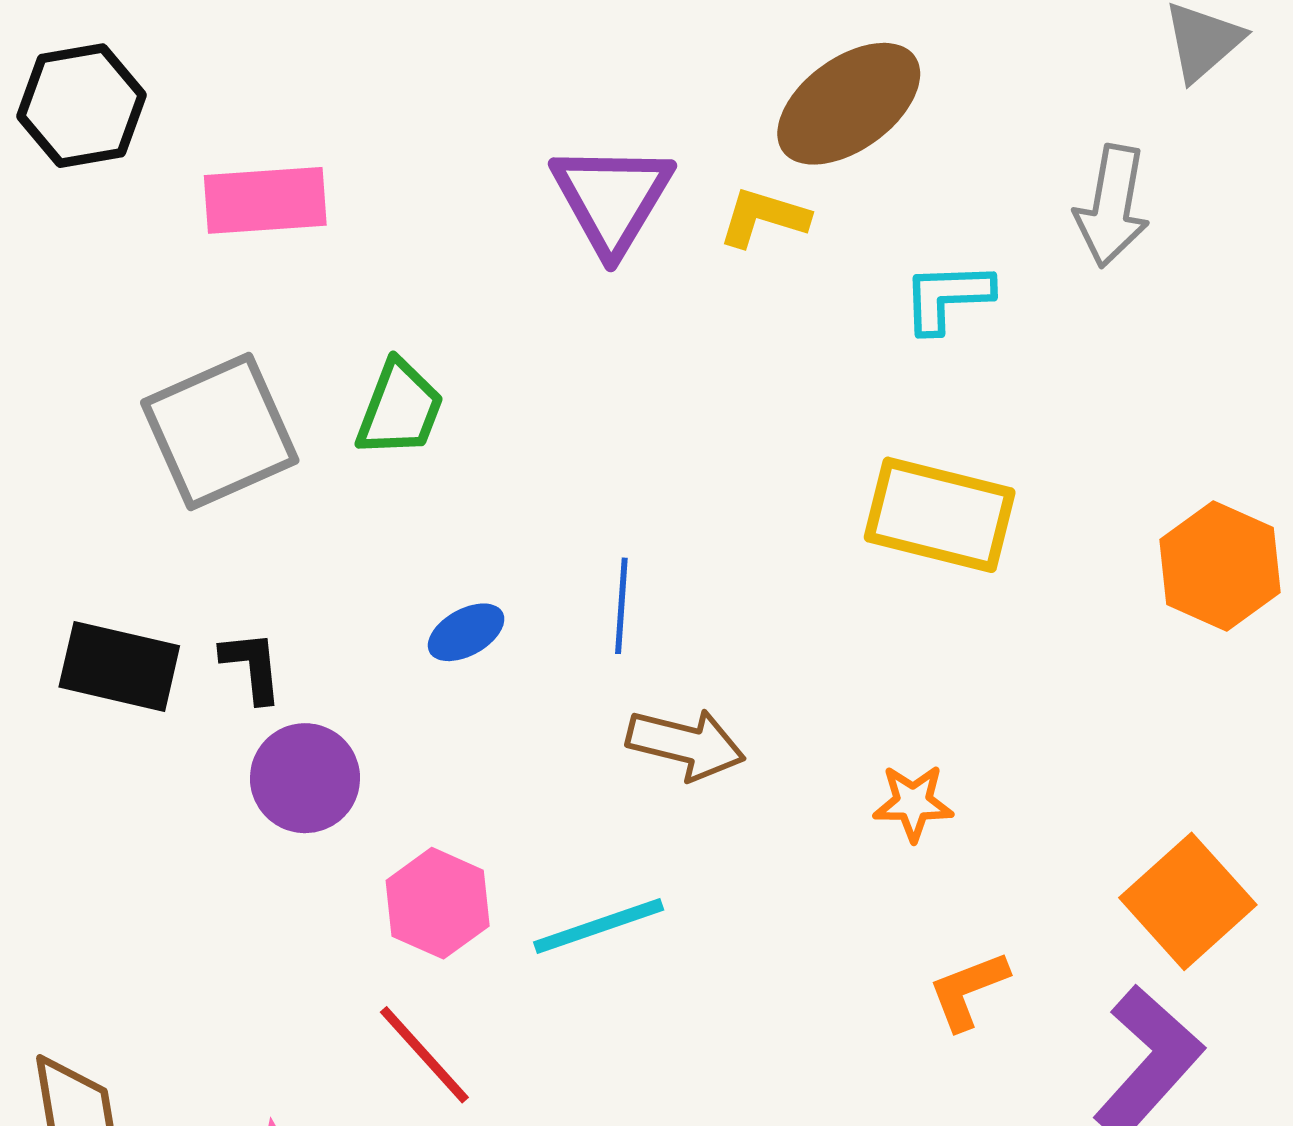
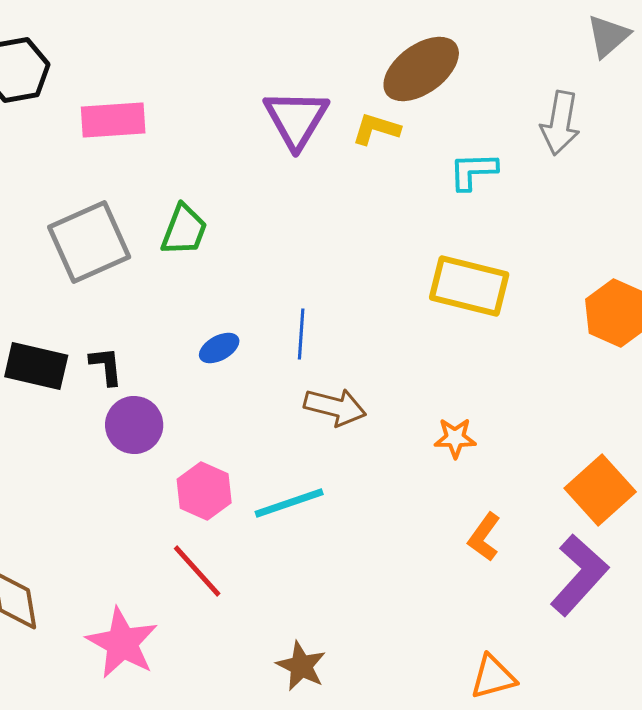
orange L-shape: (968, 990) -> (484, 537), turned -33

